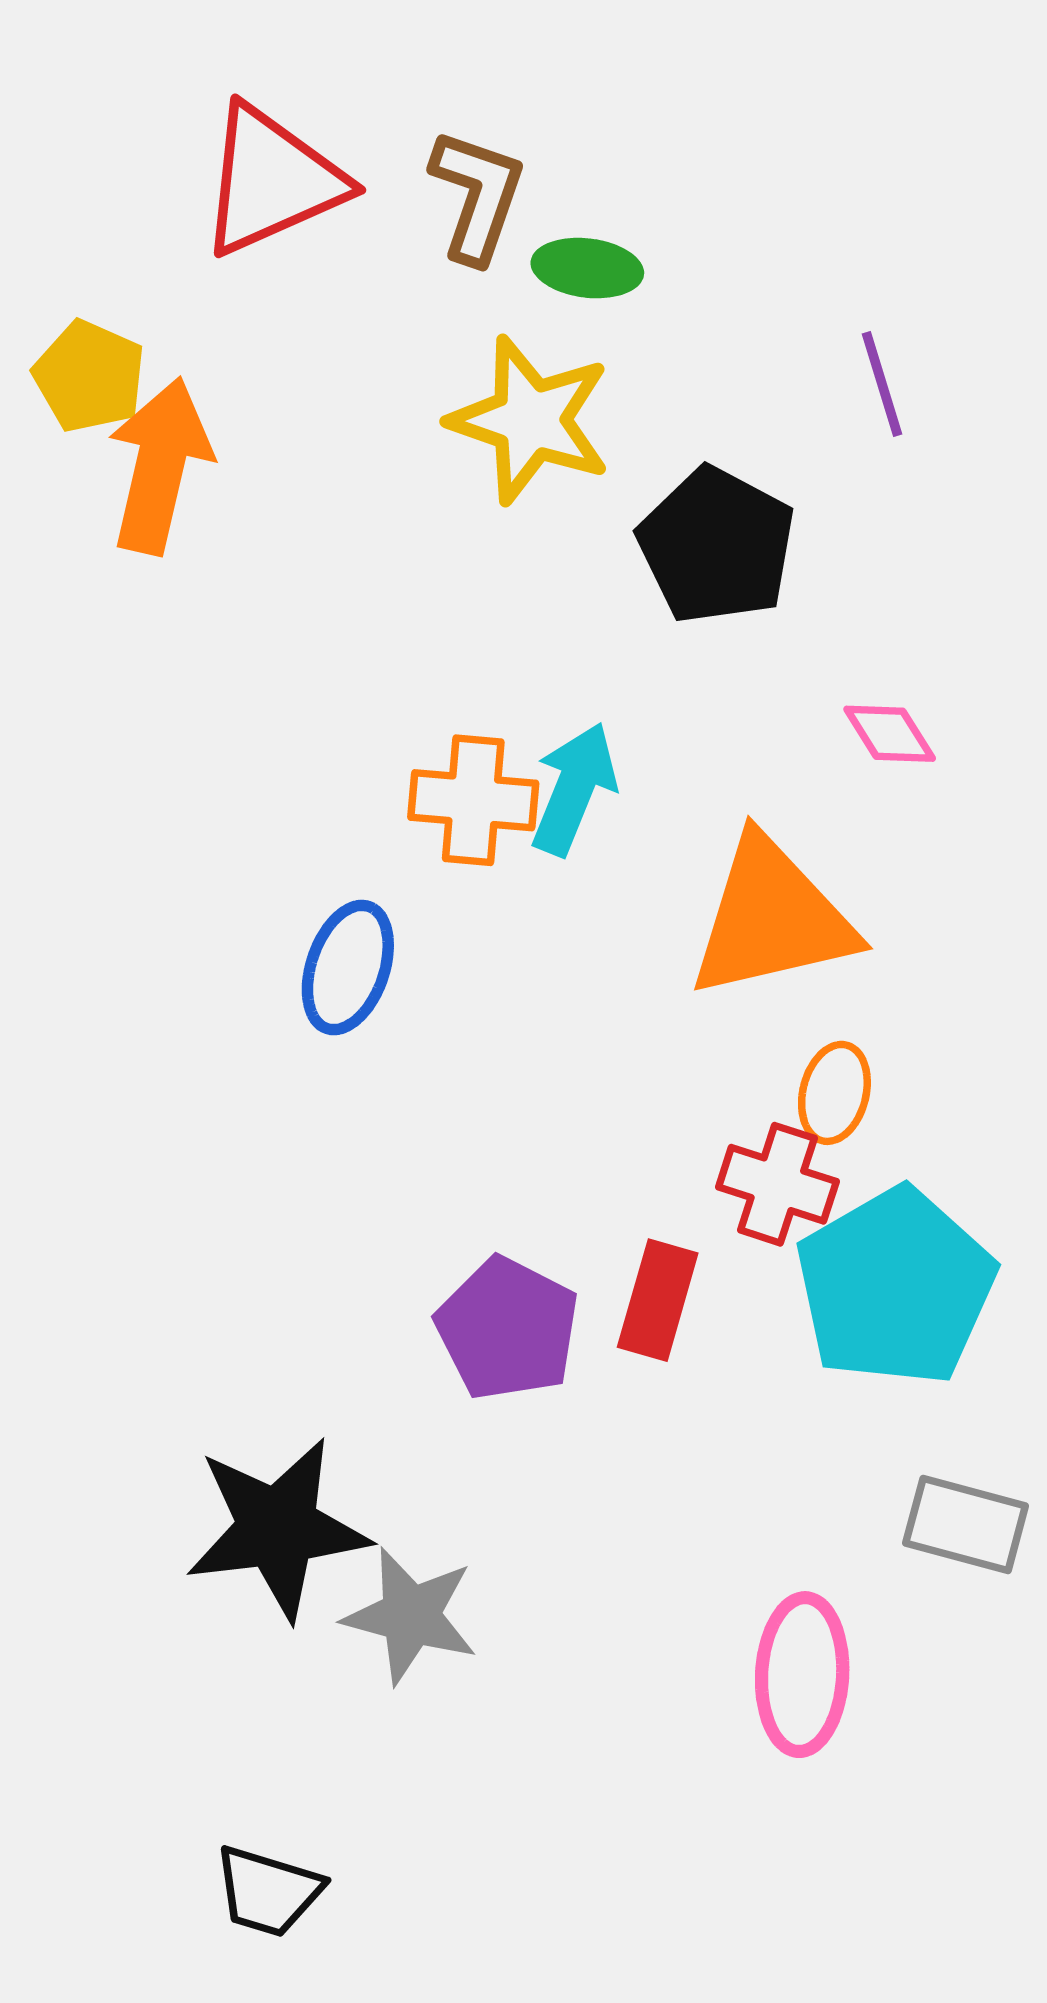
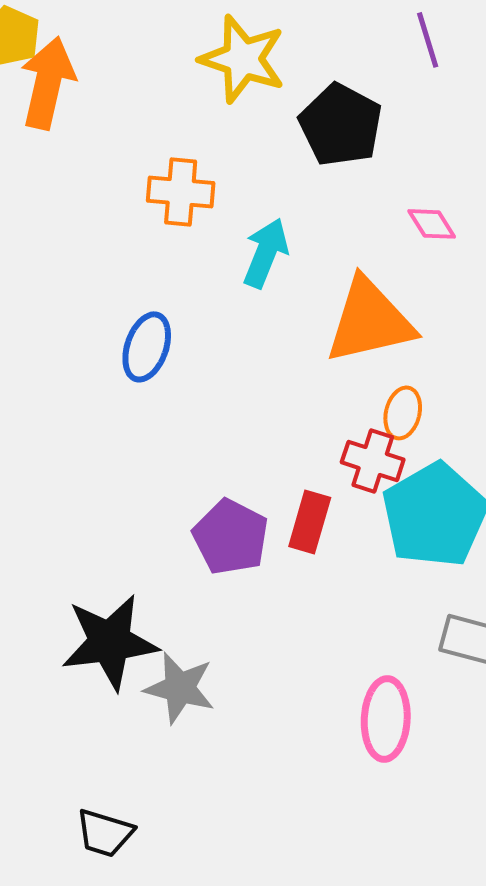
orange cross: (473, 800) -> (181, 192), moved

